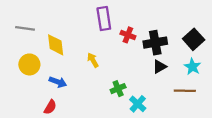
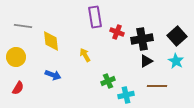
yellow circle: (29, 64) -> (16, 57), moved
brown line: (185, 91) -> (157, 86), moved
cyan cross: (138, 104) -> (126, 95), turned 35
red semicircle: (50, 107) -> (18, 88), moved

